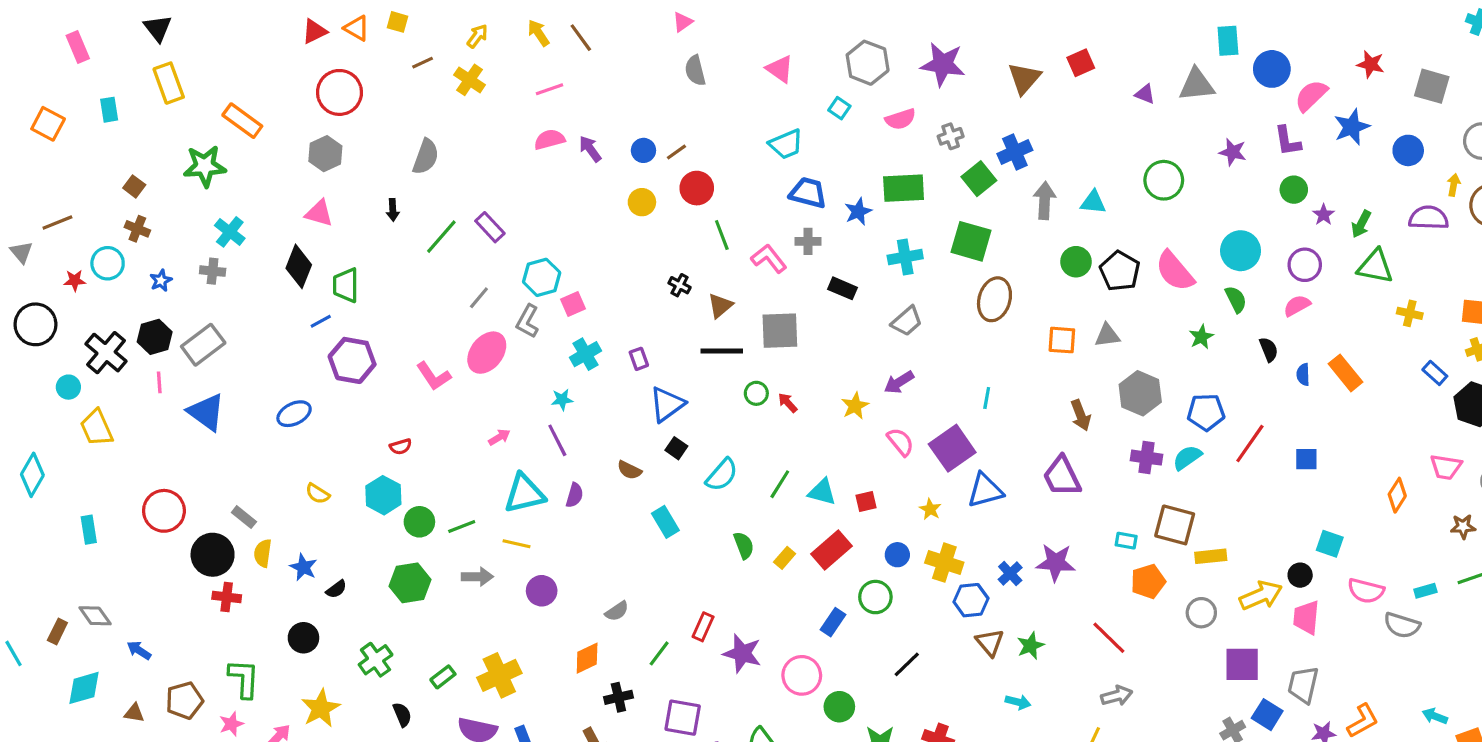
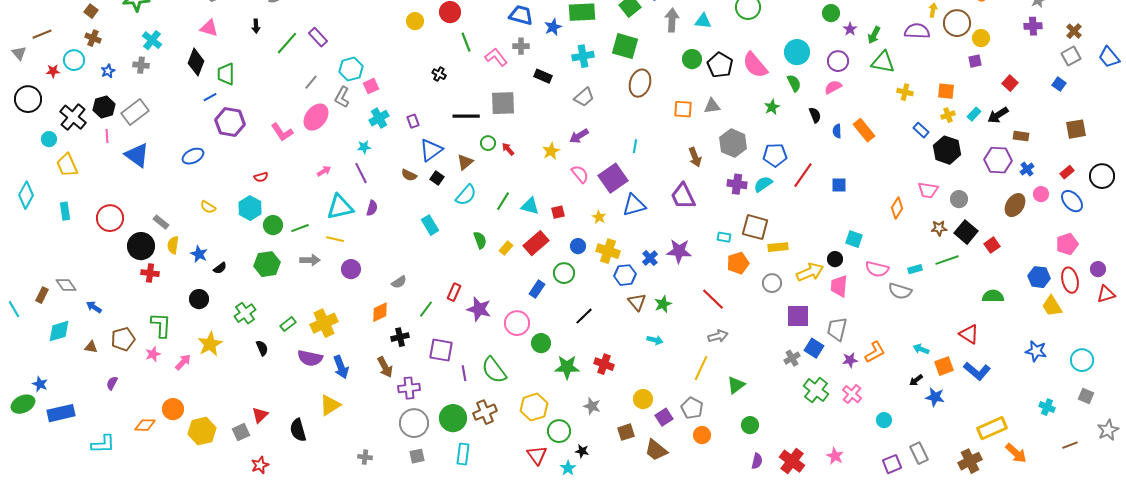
brown triangle: (720, 306) -> (465, 162), moved
brown semicircle: (629, 470) -> (409, 175), moved
cyan rectangle: (89, 530) -> (65, 211), moved

